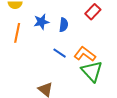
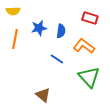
red rectangle: (93, 12) -> (90, 18), turned 63
orange L-shape: (85, 54) -> (84, 46), moved

